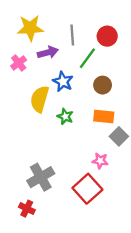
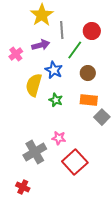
yellow star: (30, 28) -> (42, 15), moved, turned -30
pink star: (100, 161) -> (59, 138), moved
red cross: (27, 209) -> (23, 187), moved

